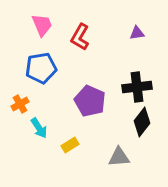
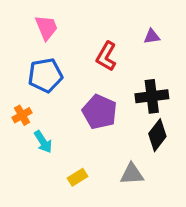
red L-shape: (80, 37) -> (106, 56), moved
yellow rectangle: (70, 145) -> (77, 177), moved

